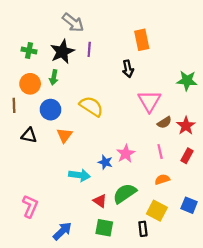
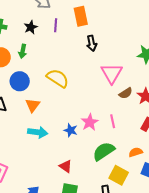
orange rectangle: (142, 40) -> (81, 16), moved
black star: (62, 52) -> (31, 27), size x0.6
pink line: (160, 151) -> (113, 121), moved
cyan arrow: (80, 175) -> (38, 132), moved
orange semicircle: (162, 179) -> (136, 152), moved
green semicircle: (125, 193) -> (104, 151), moved

